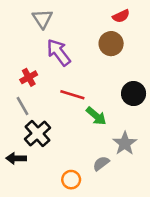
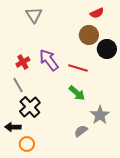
purple arrow: (59, 52) -> (49, 60), moved
black circle: (134, 94) -> (107, 49), moved
red line: (72, 95) -> (78, 68), moved
orange circle: (71, 180) -> (27, 144), moved

